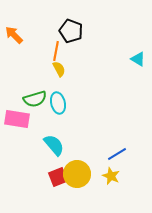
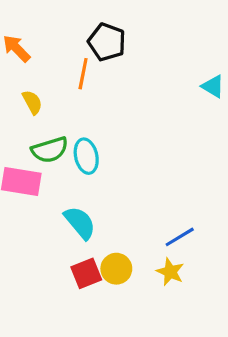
yellow semicircle: (59, 69) -> (32, 102), moved
yellow circle: (77, 174) -> (116, 269), size x0.7

